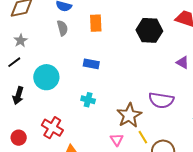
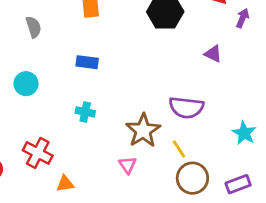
gray semicircle: (62, 28) -> (34, 27), moved
cyan circle: (46, 77) -> (26, 84), size x0.7
yellow line: (143, 137) -> (179, 149), moved

